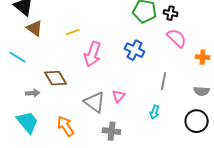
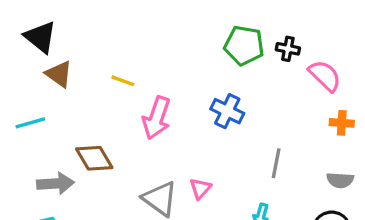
yellow line: (73, 32) -> (123, 81), turned 40
pink semicircle: (177, 38) -> (325, 76), moved
cyan line: (18, 57) -> (30, 123), turned -48
gray arrow: (33, 93) -> (56, 184), size x1.5

